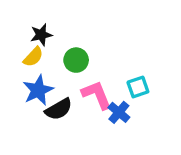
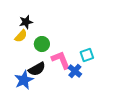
green circle: (76, 60) -> (42, 44), moved
blue star: (38, 90) -> (24, 80), moved

